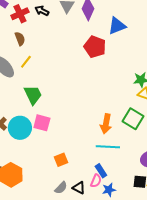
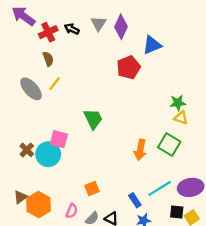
red pentagon: (95, 47) -> (128, 67), turned 30
green trapezoid: (33, 95) -> (93, 119), moved
pink square: (42, 123) -> (59, 139), moved
cyan line: (108, 147) -> (160, 188), moved, turned -35
pink semicircle: (96, 181) -> (72, 211), moved

